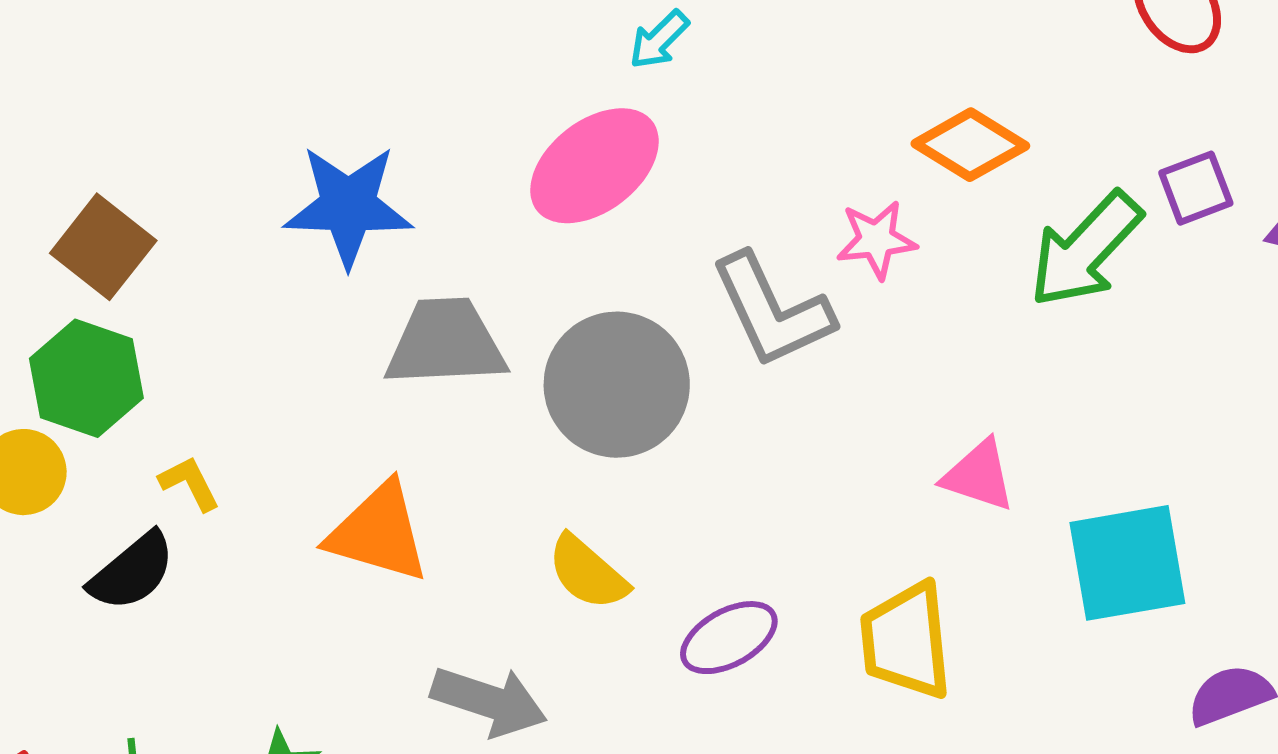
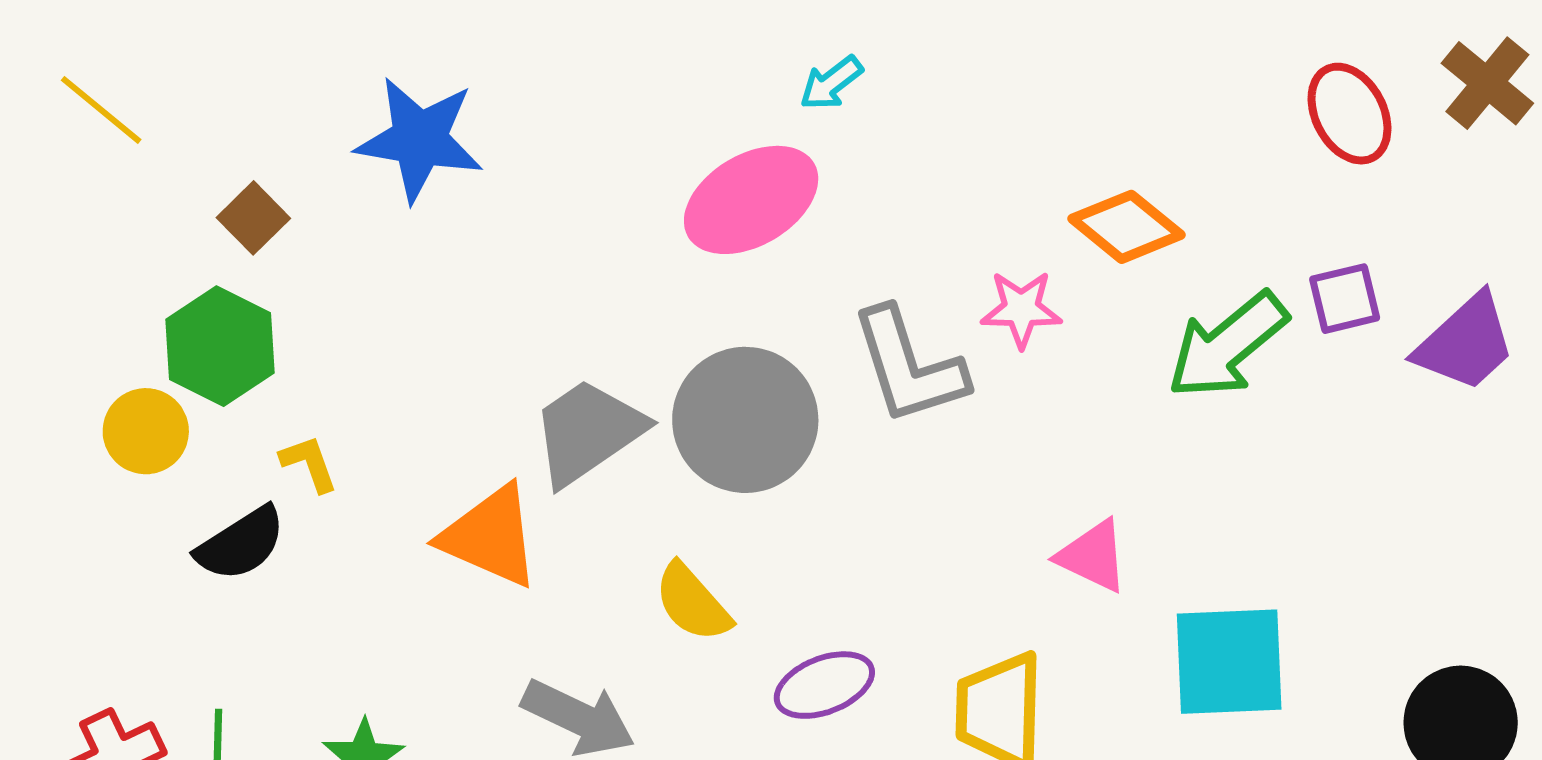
blue star: (348, 206) -> (420, 139), moved
brown square: (103, 247) -> (253, 218), size x0.7
gray trapezoid: (446, 343) -> (588, 432), moved, turned -39

